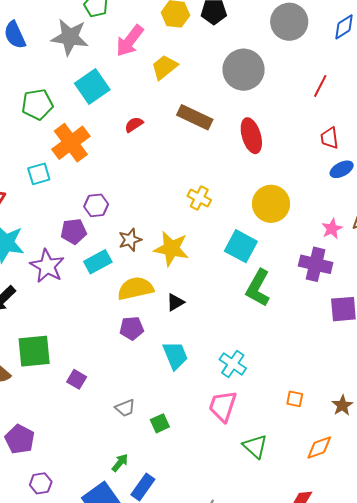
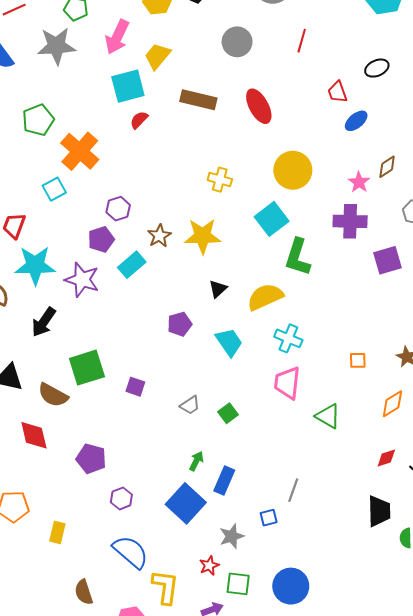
gray circle: (244, 70) -> (237, 42), size x0.7
cyan square: (92, 86) -> (128, 86), moved, turned 32
red line: (320, 86) -> (302, 41), moved
cyan square: (241, 246) -> (272, 219), turned 36
yellow semicircle: (135, 288) -> (265, 297), moved

